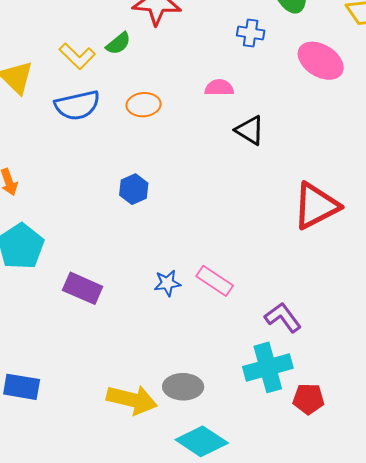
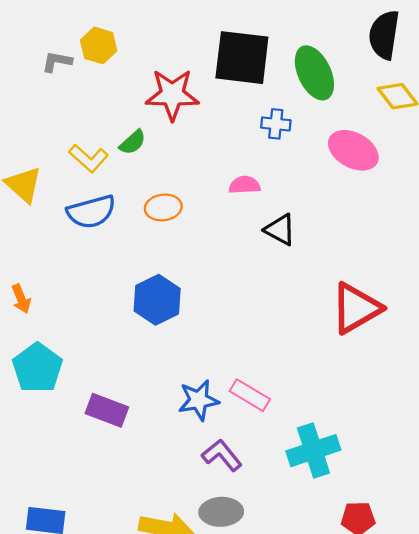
blue hexagon: (134, 189) -> (157, 300), size x1.5
blue star: (167, 283) -> (199, 400), size x1.4
purple L-shape: (283, 318) -> (222, 455), moved
cyan cross: (268, 367) -> (313, 451), moved

